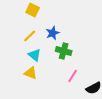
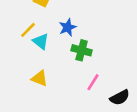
yellow line: (30, 36) -> (28, 30), moved
cyan triangle: (35, 55) -> (41, 41), moved

